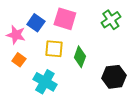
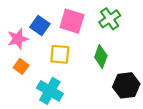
green cross: (111, 20) -> (110, 19), moved
pink star: (16, 35) -> (18, 39), turned -30
green diamond: (80, 57) -> (101, 56), moved

